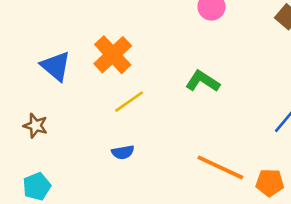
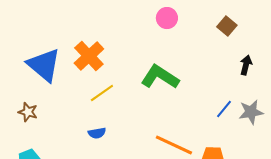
blue triangle: (56, 66) -> (44, 65), size x1.4
green L-shape: (203, 81) -> (160, 77), size x1.4

